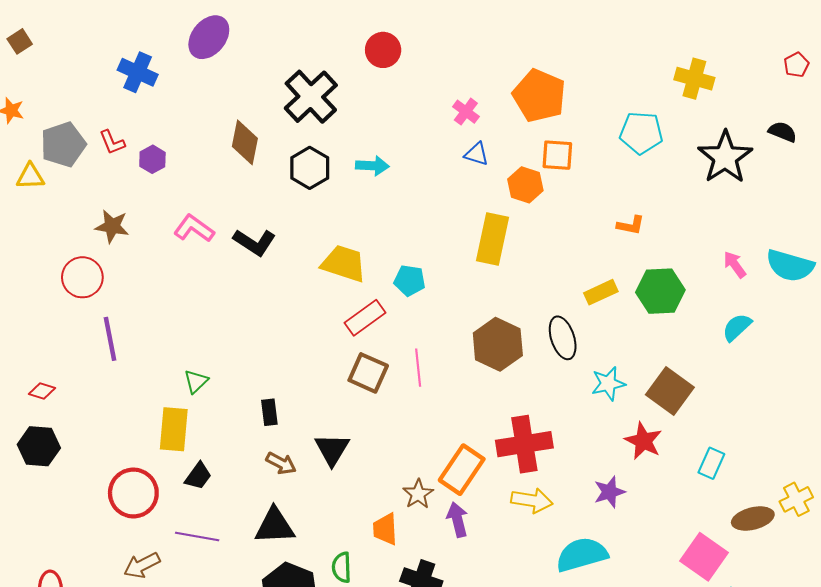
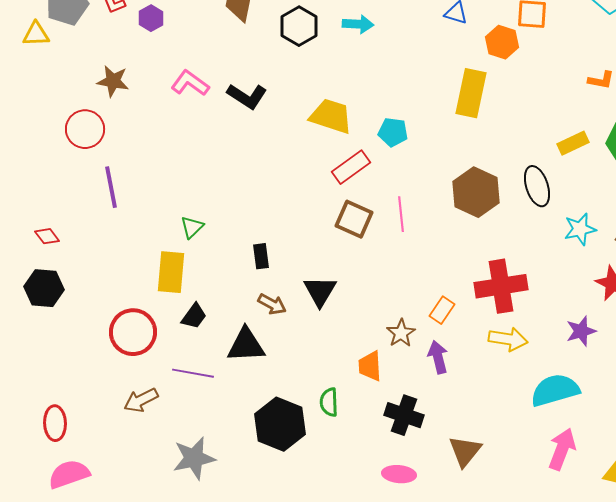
red diamond: (42, 391) -> (47, 236), turned 35
orange rectangle: (462, 470) -> (442, 310), size x0.6
black triangle: (275, 526) -> (246, 345), moved

